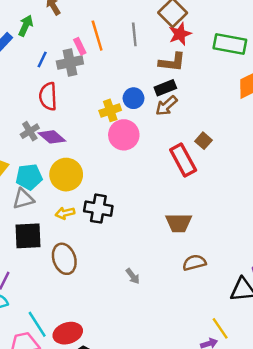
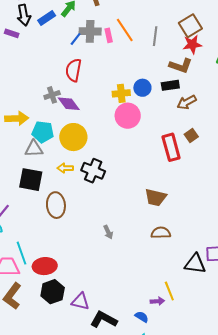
orange line: (97, 36) -> (125, 30), turned -30
gray cross: (70, 63) -> (90, 31), moved
brown arrow: (166, 106) -> (187, 102), moved

